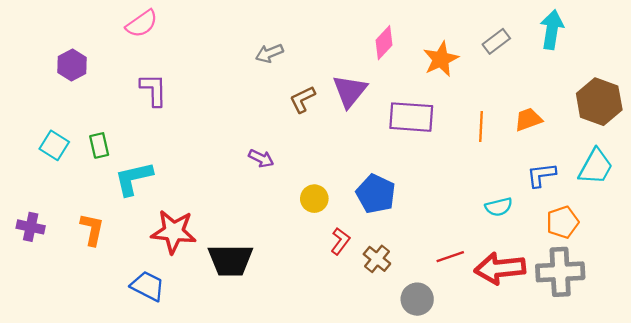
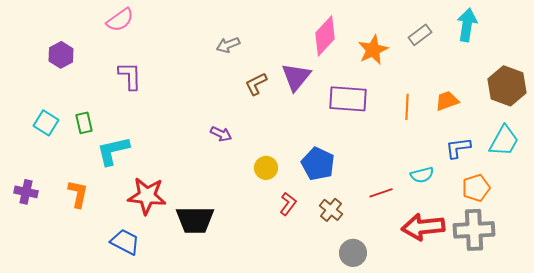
pink diamond: (384, 43) -> (325, 36), size x1.4
red line: (450, 257) -> (381, 193), moved
brown cross: (377, 259) -> (331, 210), moved

